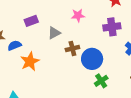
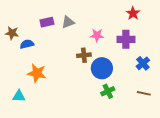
pink star: (78, 15) -> (97, 35), moved
gray triangle: (54, 33) -> (68, 22), moved
orange star: (30, 61) -> (37, 73), moved, turned 30

